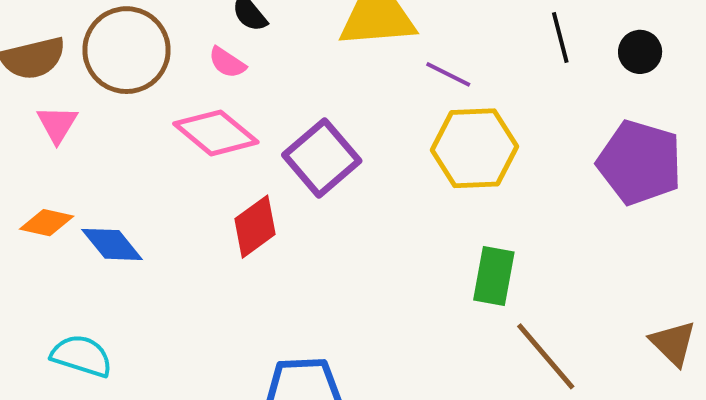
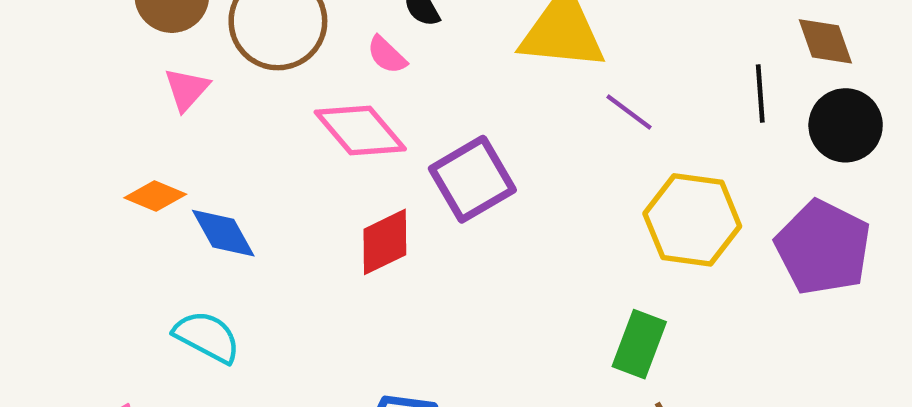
black circle: (640, 52) -> (846, 125), size x1.5
yellow hexagon: (474, 148) -> (692, 220), moved
cyan semicircle: (82, 356) -> (207, 337), moved

